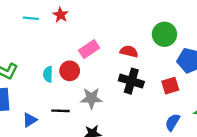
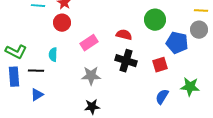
pink rectangle: (89, 49) -> (89, 43), moved
red circle: (70, 71) -> (62, 23), moved
black line: (61, 111) -> (36, 71), moved

